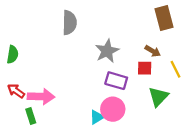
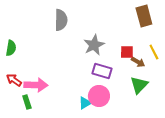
brown arrow: (153, 51) -> (138, 62), moved
red square: (145, 68) -> (127, 52), moved
yellow line: (175, 69) -> (154, 52), moved

